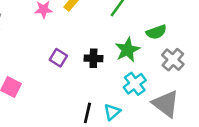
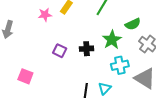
cyan cross: (135, 84) -> (120, 65), turned 30

